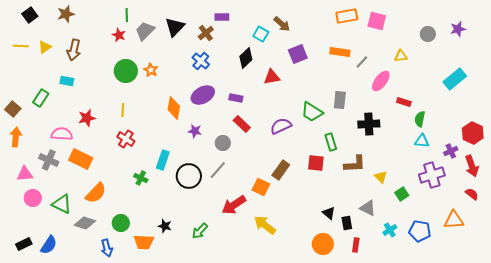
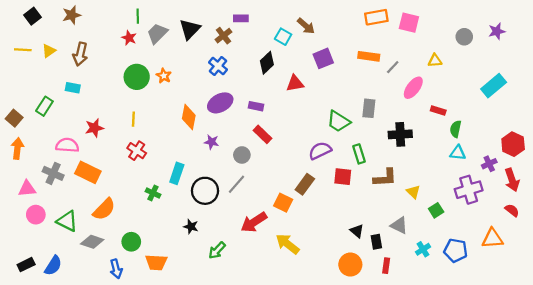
purple semicircle: (281, 126) -> (320, 151), moved
black star: (165, 226) -> (191, 227), moved

